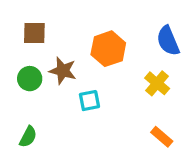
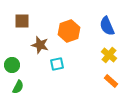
green circle: (30, 79) -> (12, 65), moved
yellow cross: (157, 83) -> (109, 55), moved
orange rectangle: (162, 137) -> (111, 81), moved

